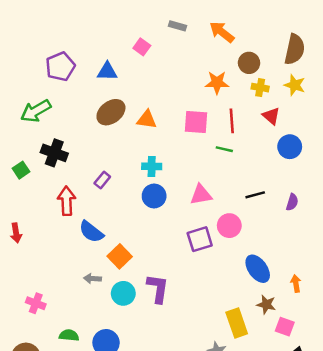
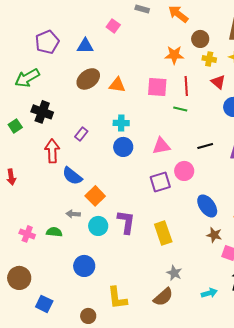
yellow rectangle: (237, 323) -> (163, 233), moved
green semicircle: (69, 335) -> (54, 232), moved

